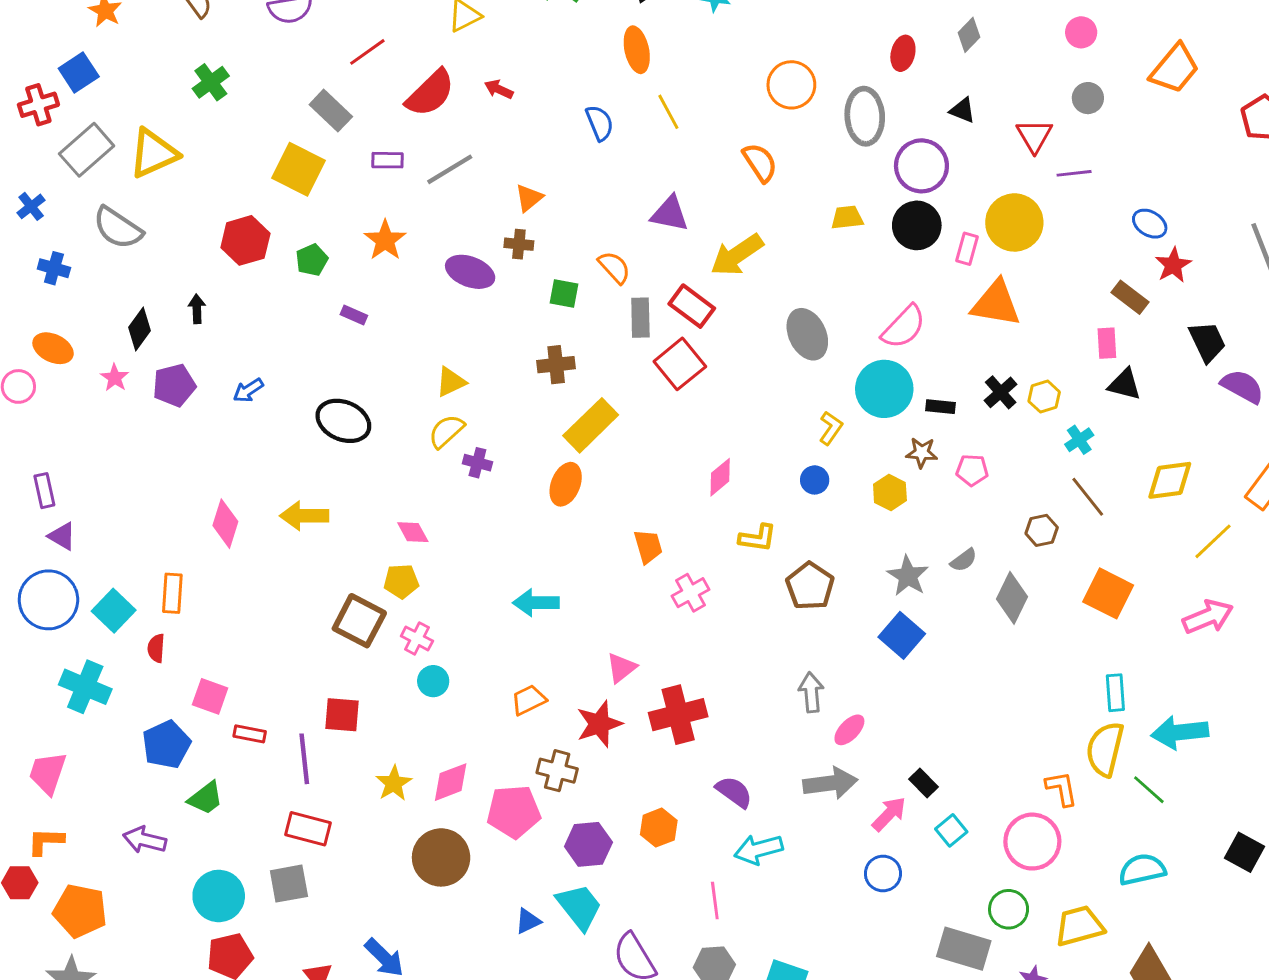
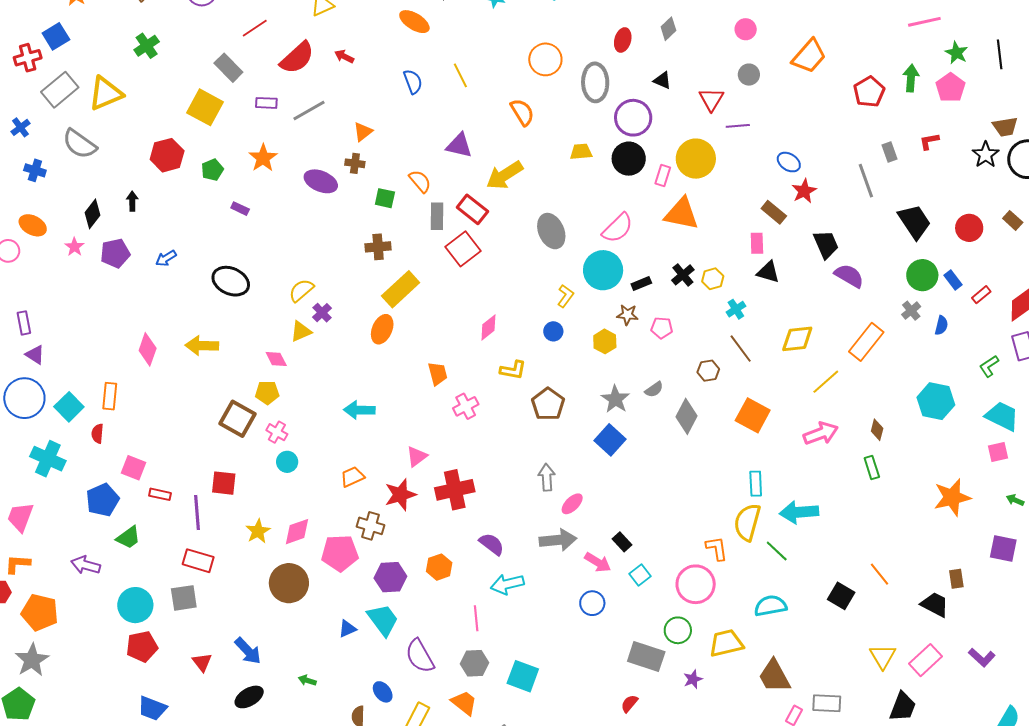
orange ellipse: (637, 50) -> (414, 22), moved, turned -48
yellow triangle: (451, 382) -> (301, 331), moved
black rectangle: (941, 407) -> (641, 284), turned -30
purple cross: (477, 463) -> (322, 313), turned 30
pink arrow: (889, 814) -> (598, 562), turned 76

